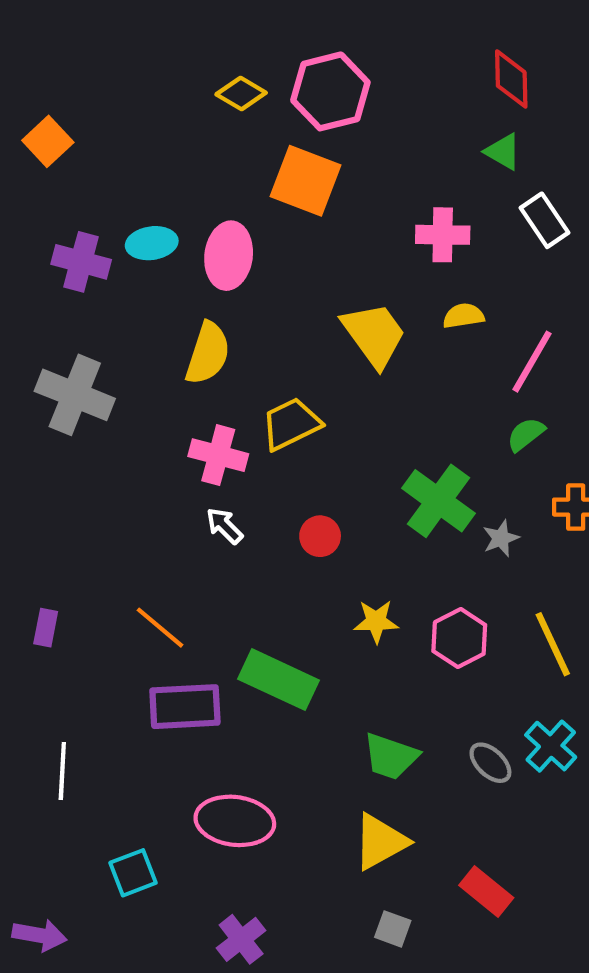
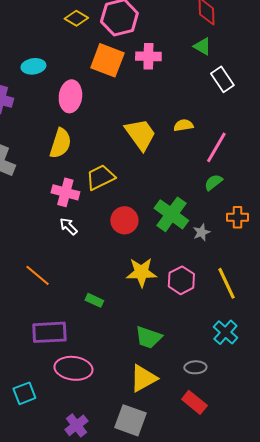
pink cross: (443, 235) -> (148, 56), moved
cyan ellipse: (152, 243) -> (33, 66), moved
red circle: (320, 536) -> (124, 220), moved, size x1.4
yellow star: (376, 621) -> (141, 272), size x1.4
green rectangle: (278, 680) -> (94, 300), size x0.5
purple rectangle: (185, 707) -> (49, 332), moved
gray ellipse: (490, 763) -> (195, 367), moved, turned -45
gray square: (393, 929) -> (130, 420), moved, size x1.8

